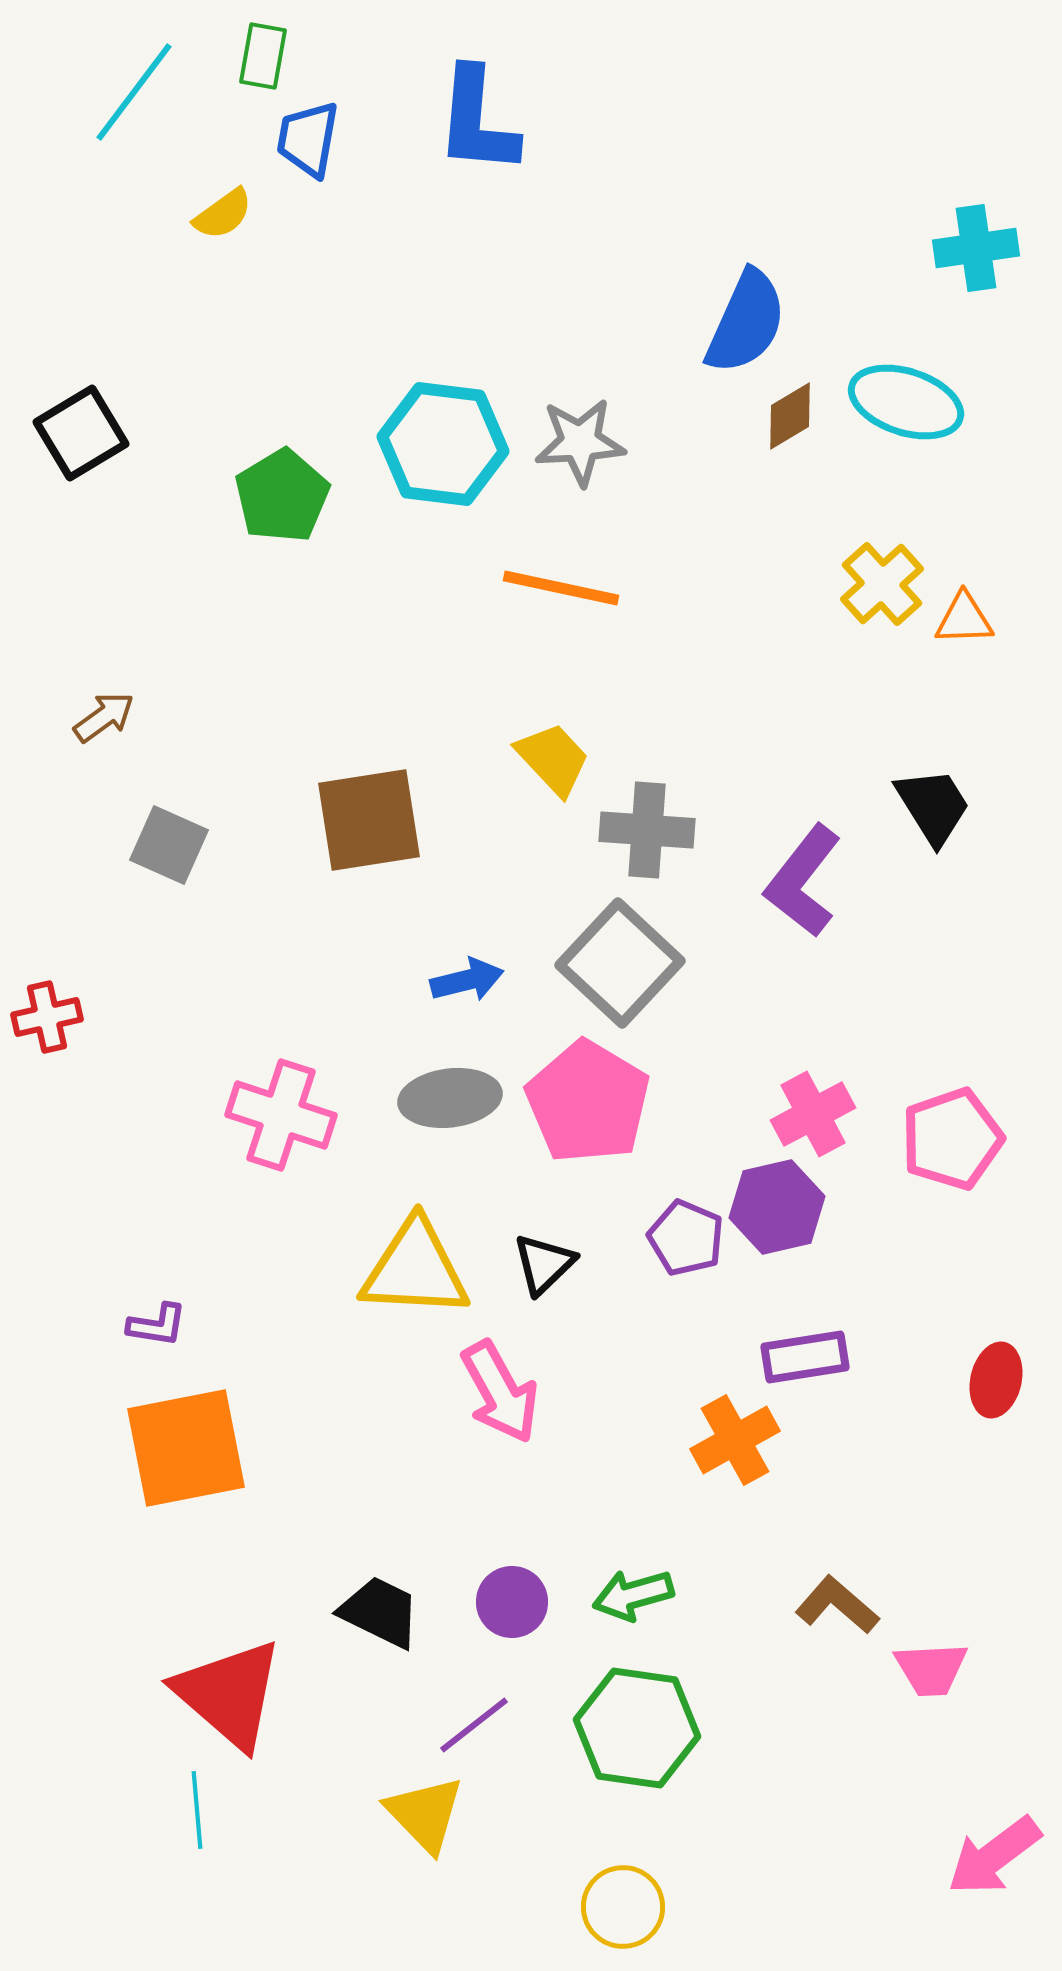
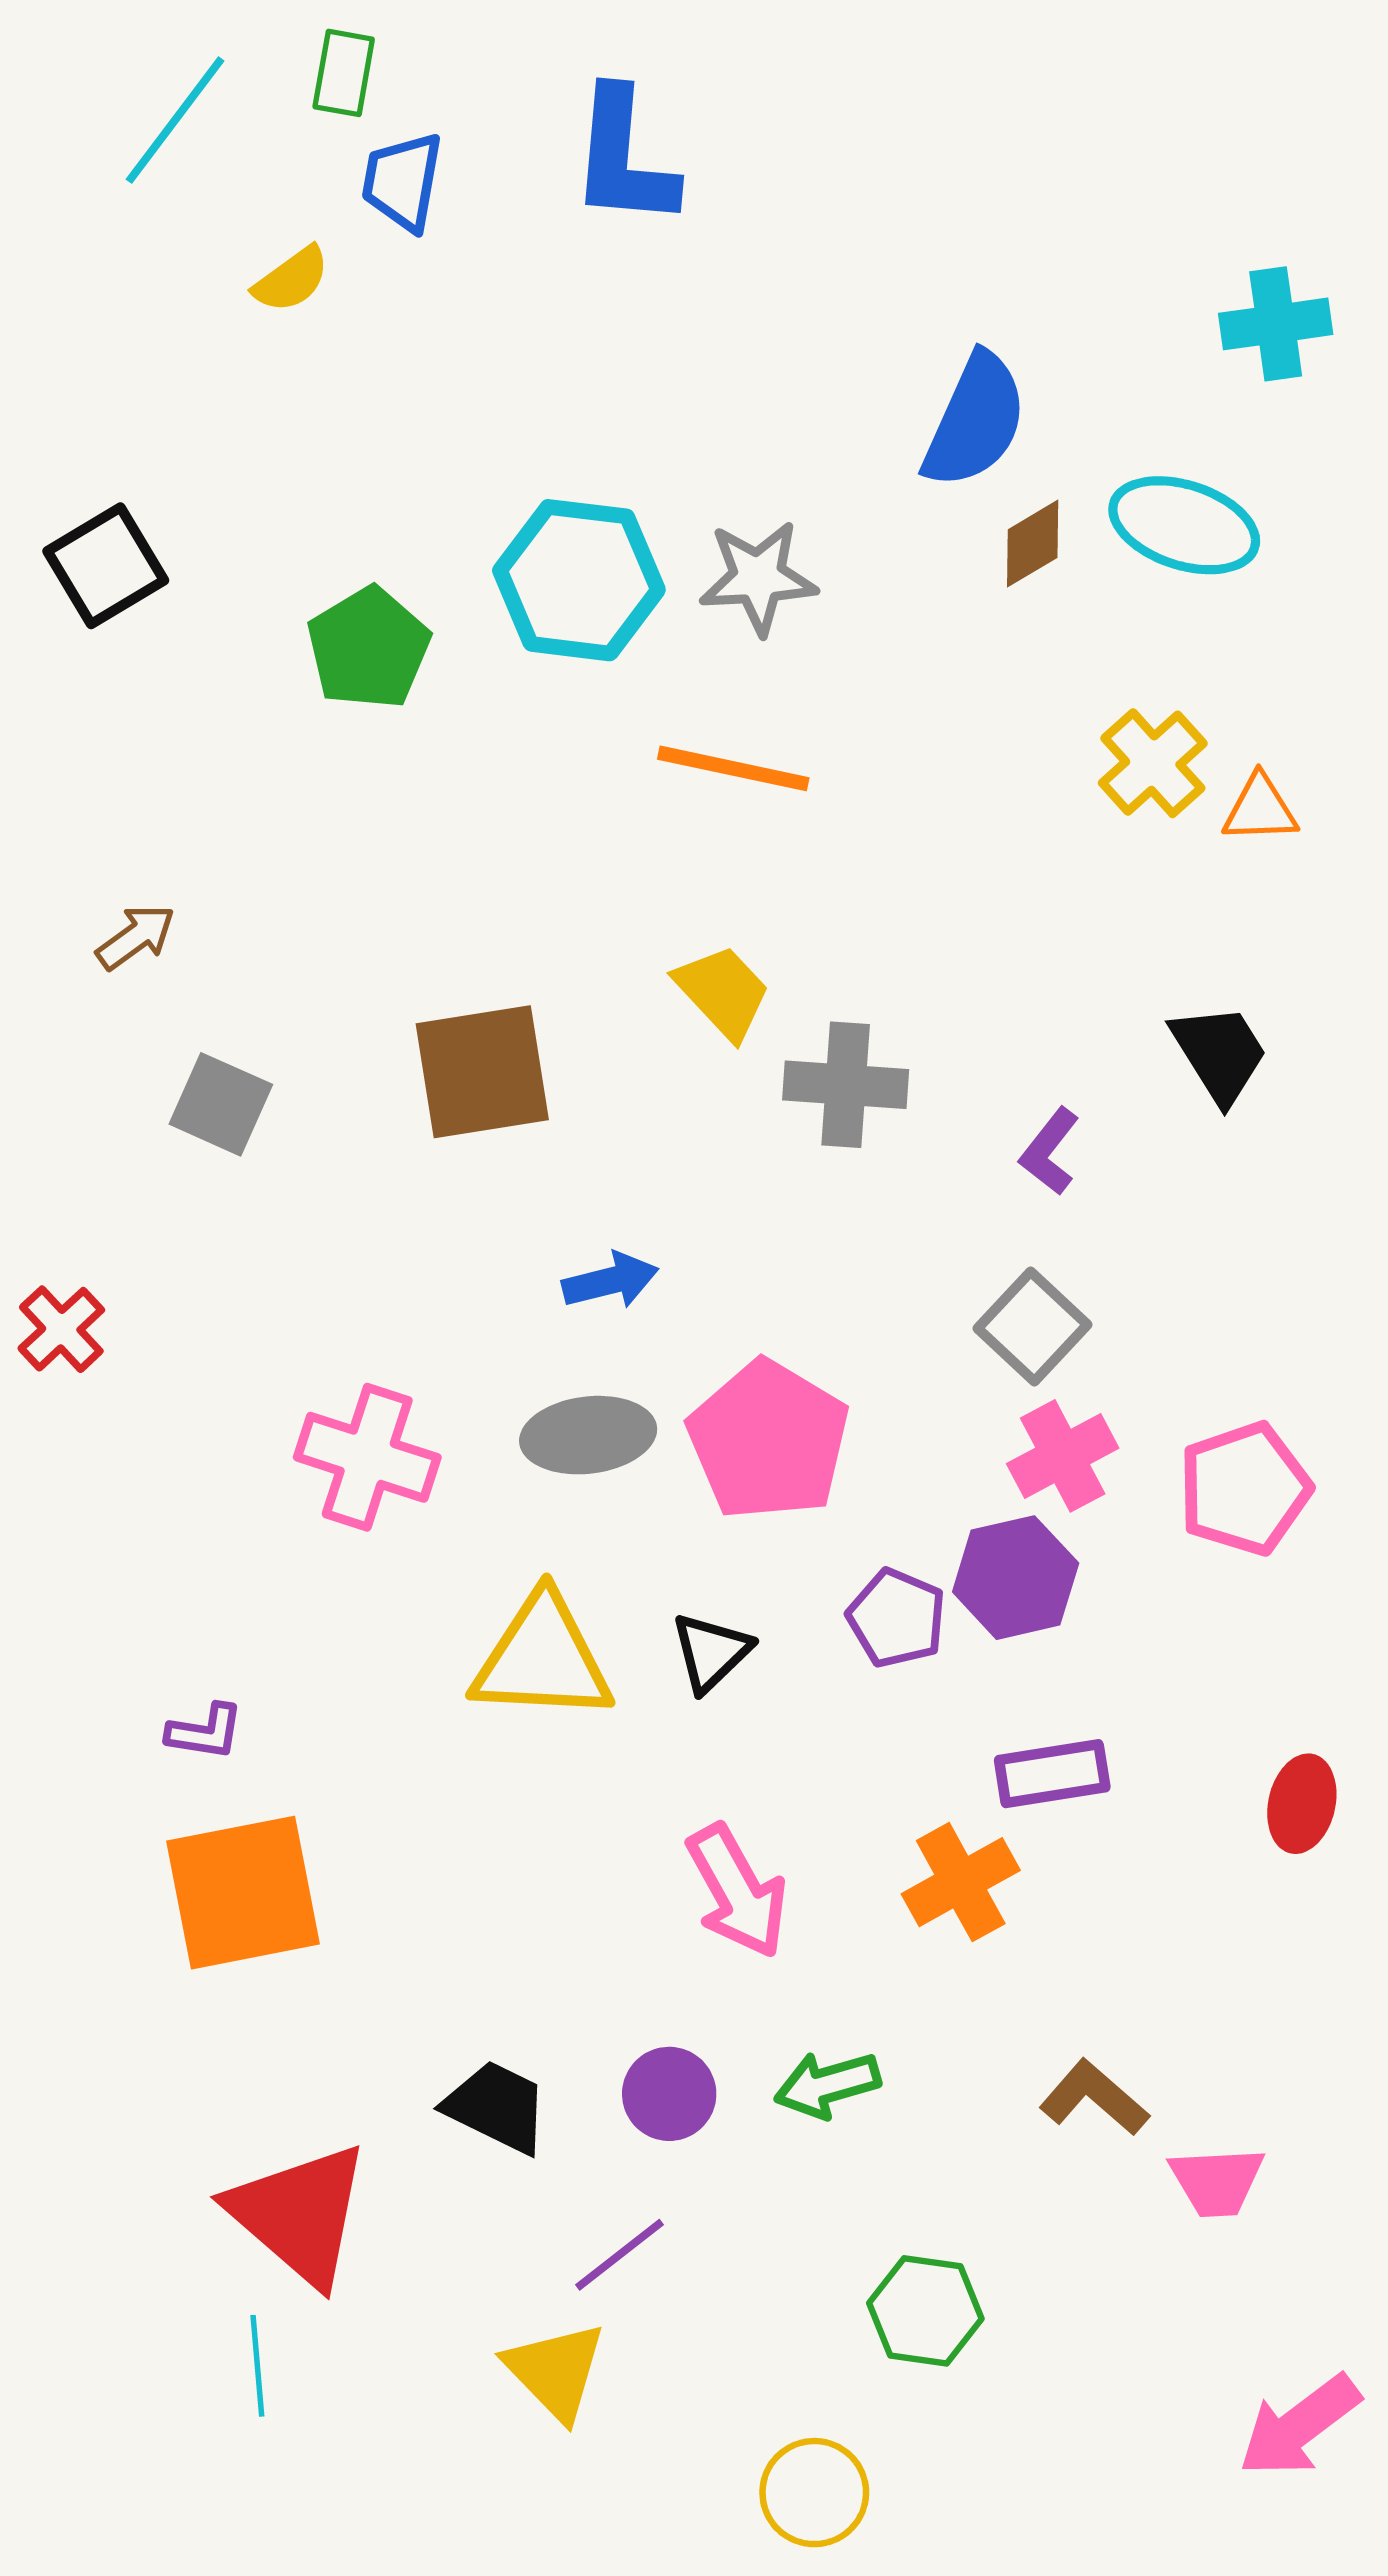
purple L-shape: (803, 881) -> (1050, 1151), size x0.6
gray square: (620, 963) -> (1033, 1327), moved, size x0.7
red cross: (47, 1017) -> (61, 1329), turned -30
pink arrow: (500, 1392) -> (737, 1891), moved
green hexagon: (637, 1728) -> (925, 2311), moved, size x0.7

